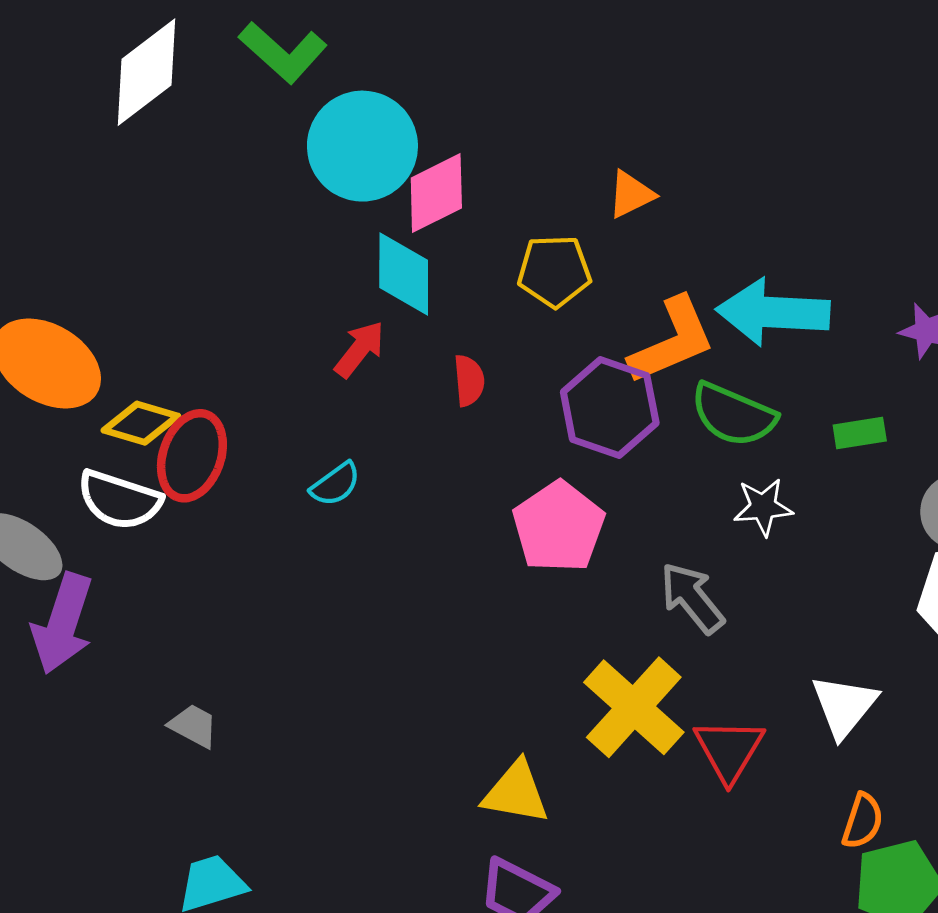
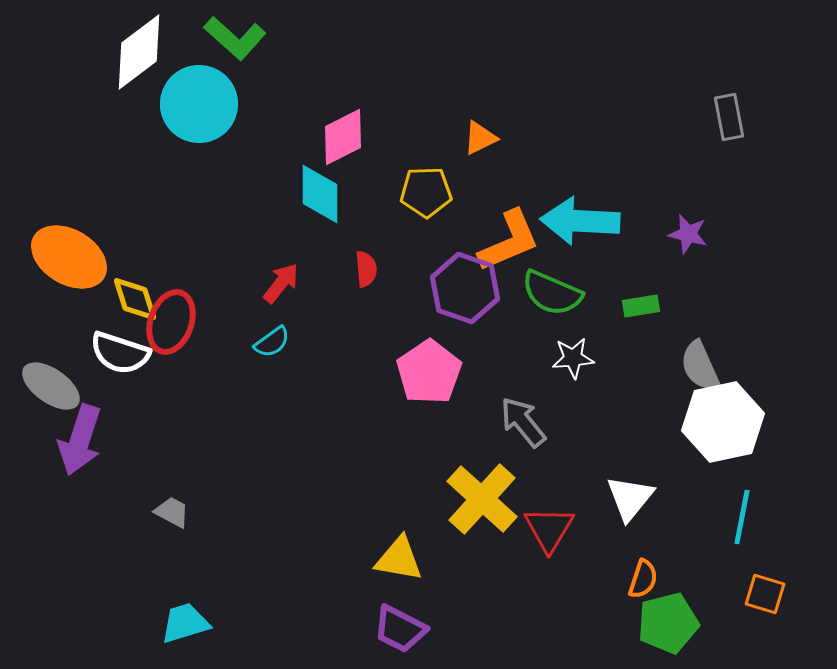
cyan circle: (362, 146) -> (199, 104), moved
red arrow: (360, 349) -> (281, 283), moved
yellow diamond: (141, 423) -> (135, 299), turned 56

